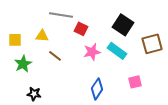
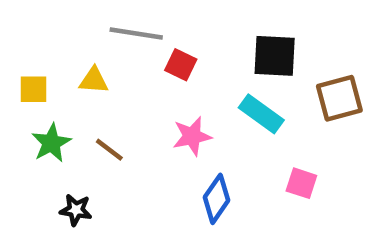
black square: (123, 25) -> (275, 56), turned -30
pink star: (92, 52) -> (192, 136), moved
brown line: (55, 56) -> (109, 150), moved
pink square: (135, 82) -> (301, 183), turned 32

